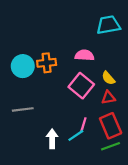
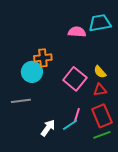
pink semicircle: (85, 55) -> (77, 32), moved
cyan circle: (23, 66) -> (32, 72), moved
white arrow: (52, 139) -> (48, 128), turned 36

